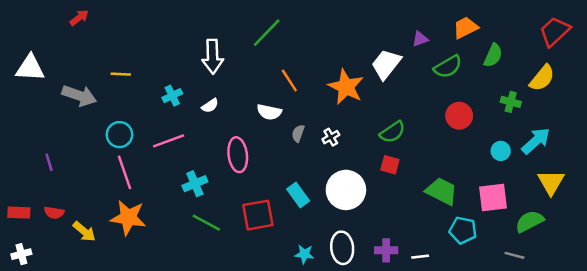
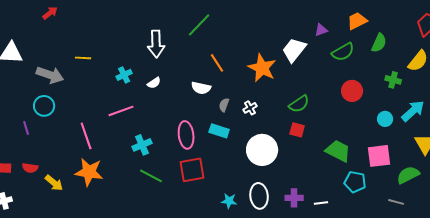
cyan circle: (119, 135) -> (44, 106), moved
pink ellipse: (238, 155) -> (186, 135), moved
cyan rectangle: (298, 195) -> (219, 131), moved, turned -36

